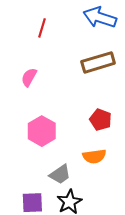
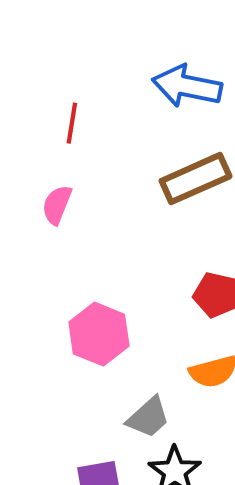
pink semicircle: (29, 77) -> (57, 205), moved

